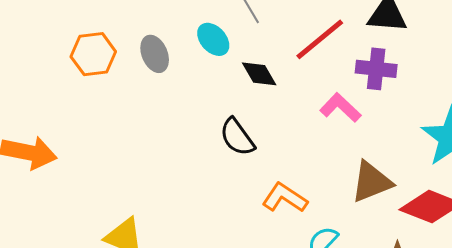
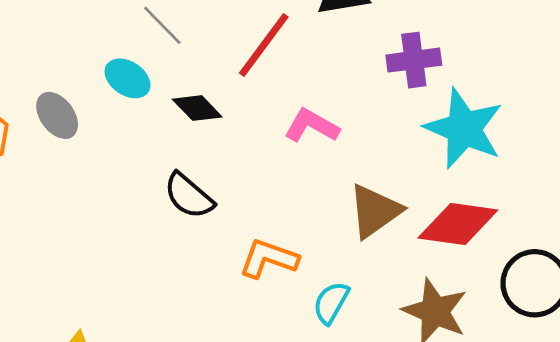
purple cross: (376, 69) -> (414, 60), moved

